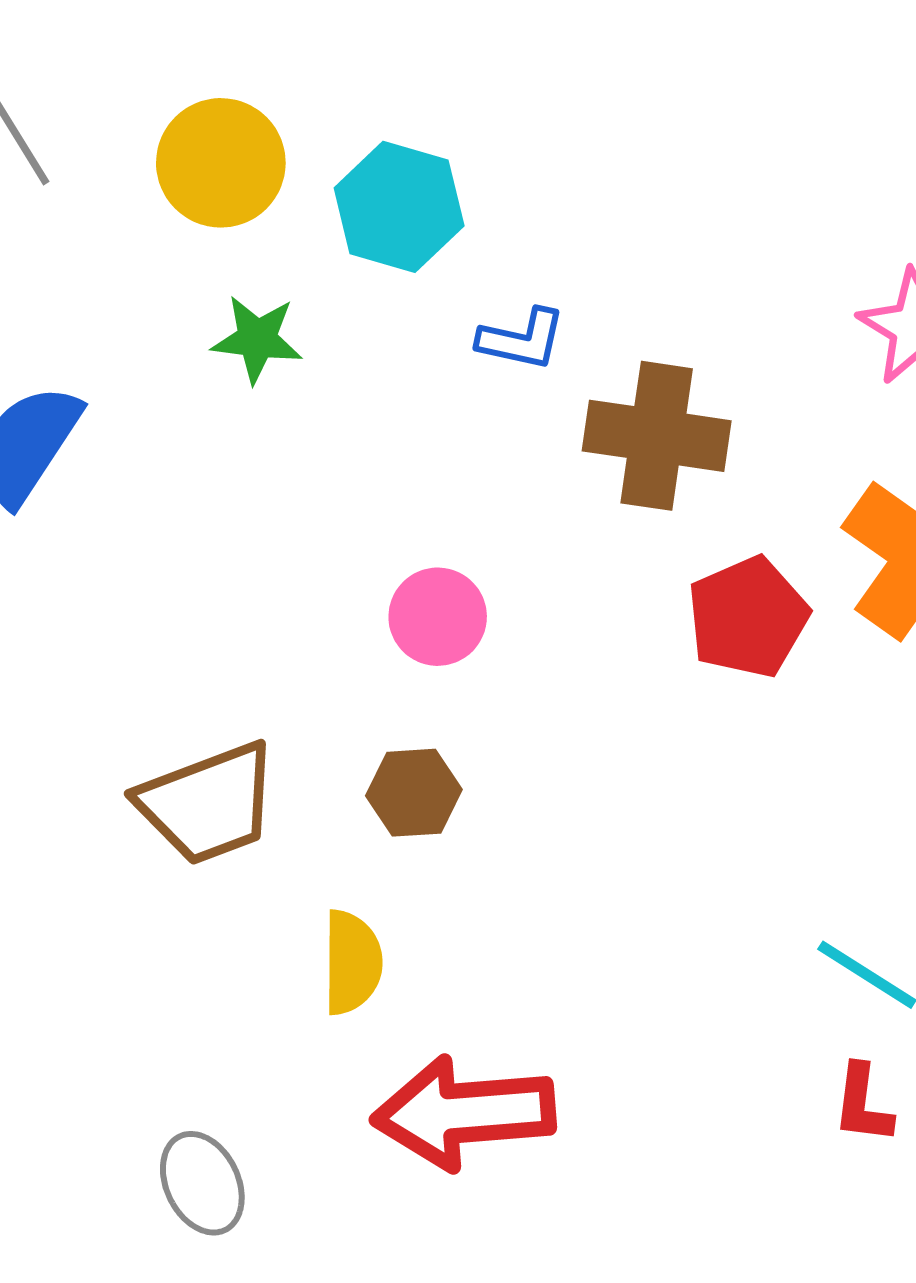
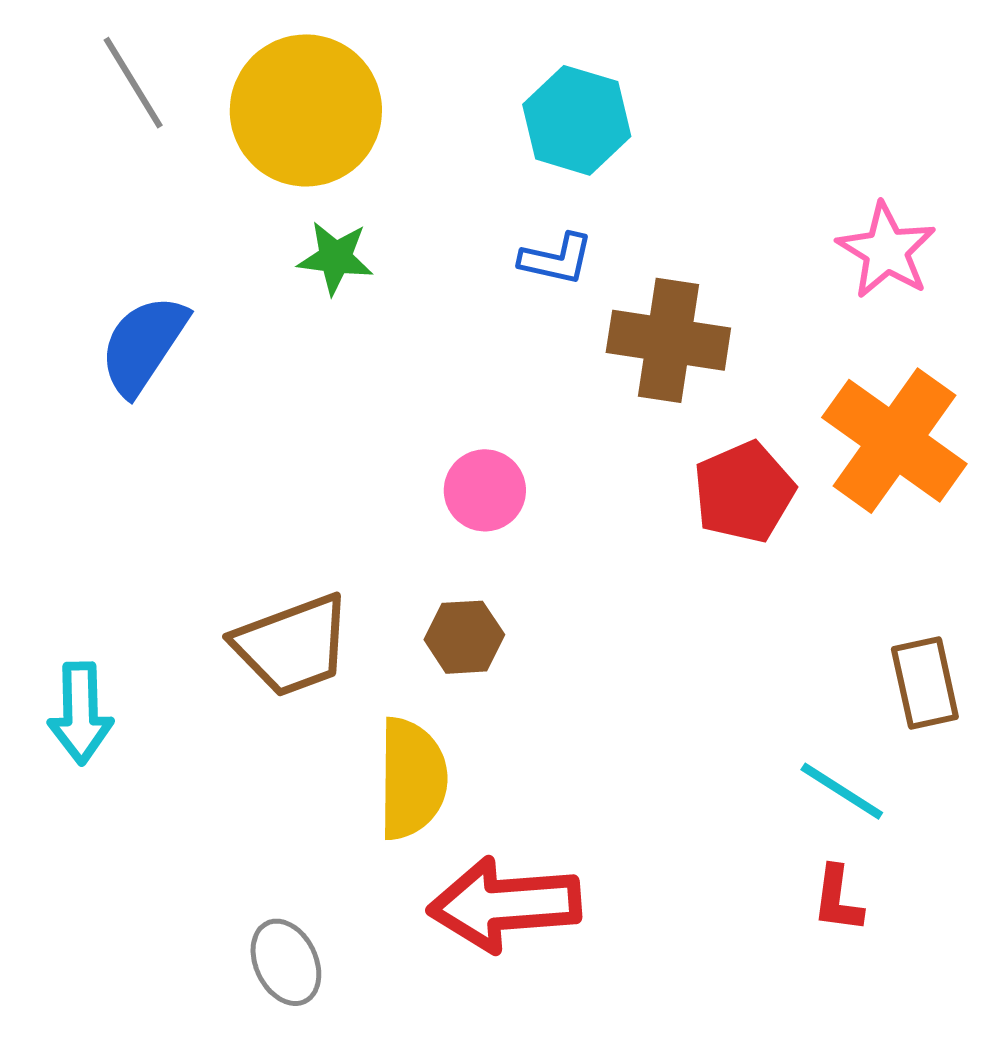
yellow circle: (221, 163) -> (306, 110), size x1.4
cyan hexagon: (399, 207) -> (577, 120), moved
yellow semicircle: (352, 962) -> (412, 779), size x1.4

